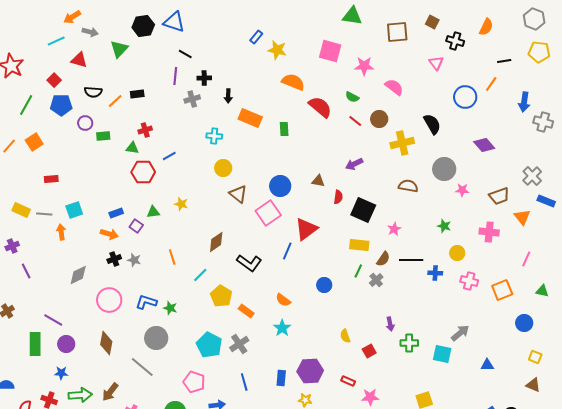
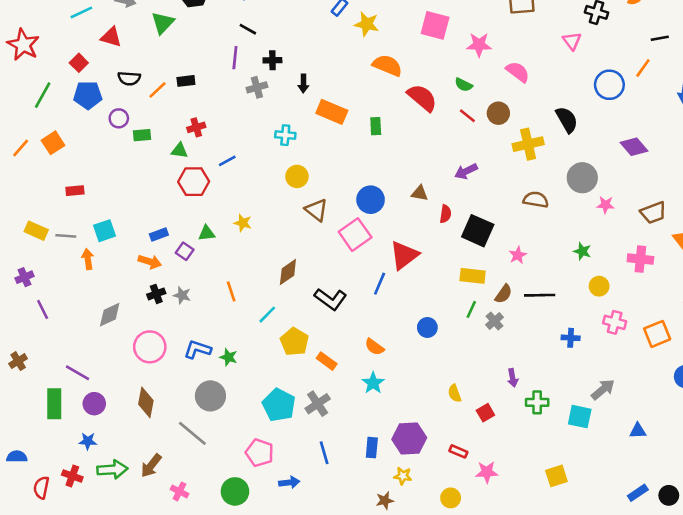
blue cross: (435, 273) -> (571, 338), moved

